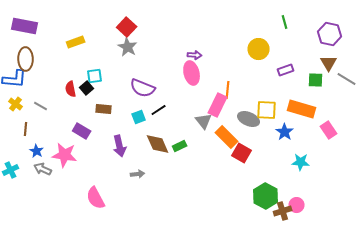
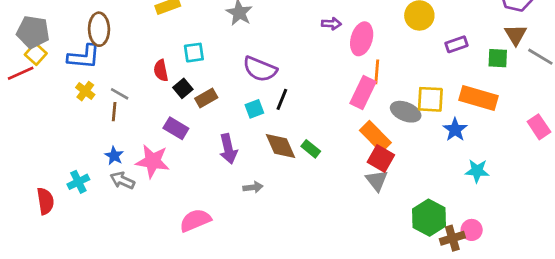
pink ellipse: (192, 73) -> (362, 39), moved, turned 30
black square: (87, 88) -> (183, 88), moved
brown rectangle: (104, 109) -> (206, 98), turned -35
black line: (159, 110) -> (282, 99), turned -35
gray triangle: (204, 121) -> (377, 180), moved
brown line: (26, 129) -> (114, 112), moved
pink rectangle: (329, 130) -> (539, 127), moved
green rectangle: (180, 146) -> (311, 149), turned 64
red square: (242, 153) -> (381, 158), moved
pink semicircle: (96, 198) -> (195, 220), turned 95

